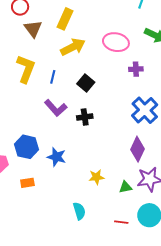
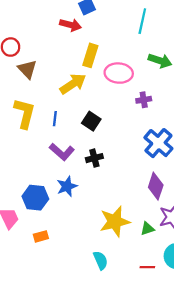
yellow rectangle: (65, 19) -> (90, 55), moved
blue star: (57, 157) -> (67, 186), moved, turned -30
yellow star: (96, 177) -> (115, 221), size x1.8

